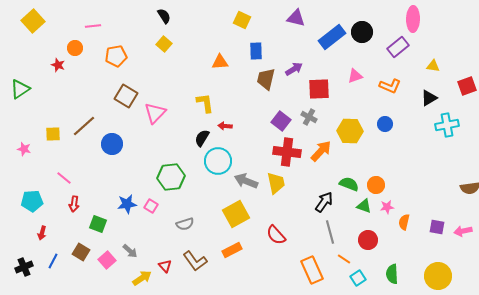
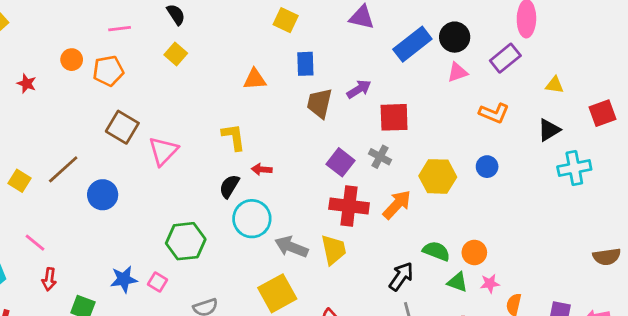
pink line: (93, 26) -> (120, 29), moved
orange circle: (75, 48) -> (72, 60), moved
pink triangle: (355, 76) -> (457, 72), moved
yellow square: (53, 134) -> (20, 181), turned 35

